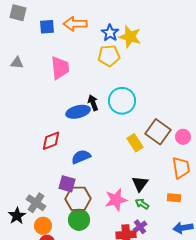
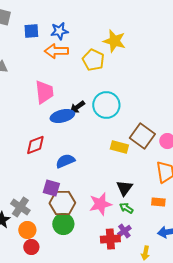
orange arrow: (75, 24) -> (56, 51), moved
blue star: (110, 33) -> (59, 31), moved, turned 30
yellow pentagon: (109, 56) -> (93, 60), turned 30
pink trapezoid: (60, 68) -> (44, 92), moved
black arrow: (93, 103) -> (77, 107), turned -105
yellow rectangle: (135, 143) -> (119, 147), turned -42

